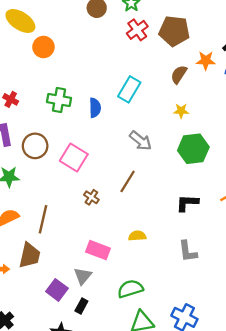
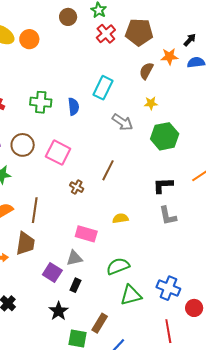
orange circle: (43, 47) -> (29, 39), moved
gray arrow: (141, 141) -> (122, 122), moved
gray L-shape: (188, 251) -> (168, 216), moved
gray triangle: (83, 276) -> (74, 258), turned 42

